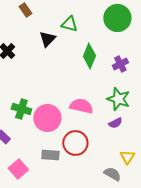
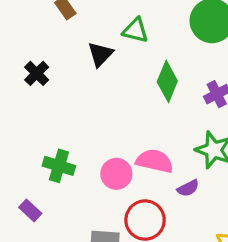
pink circle: (47, 118) -> (116, 174), moved, size x0.7
purple semicircle: (115, 123) -> (188, 188), moved

